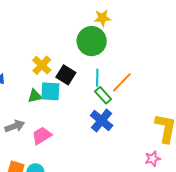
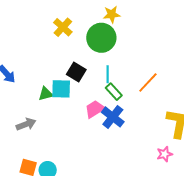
yellow cross: (42, 65) -> (63, 27), moved
orange line: (122, 82) -> (148, 83), moved
pink trapezoid: (42, 136) -> (95, 109), moved

